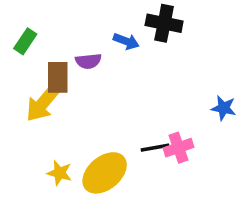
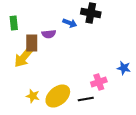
green rectangle: (25, 41) -> (14, 23), turned -40
blue star: (224, 108) -> (124, 68), moved
black line: (155, 148) -> (86, 99), moved

